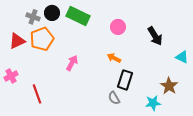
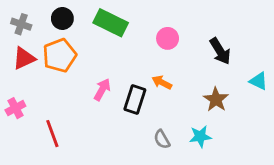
black circle: (52, 13) -> (62, 18), moved
gray cross: (33, 17) -> (21, 24), moved
black rectangle: (125, 80) -> (135, 99), moved
brown star: (169, 86) -> (216, 99), moved
cyan star: (153, 103) -> (200, 136), moved

